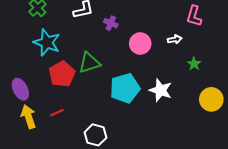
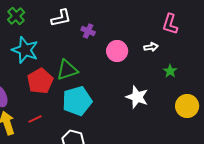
cyan pentagon: (125, 88) -> (77, 101), moved

